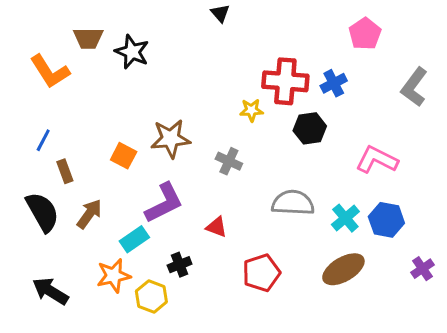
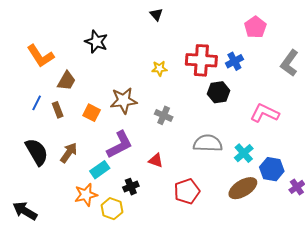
brown trapezoid: (88, 38) -> (66, 81), moved, turned -60
yellow star: (251, 110) -> (159, 68), moved
brown rectangle: (65, 171) -> (58, 110), moved
blue hexagon: (386, 220) -> (272, 169), moved
black arrow: (50, 291) -> (25, 211), moved

